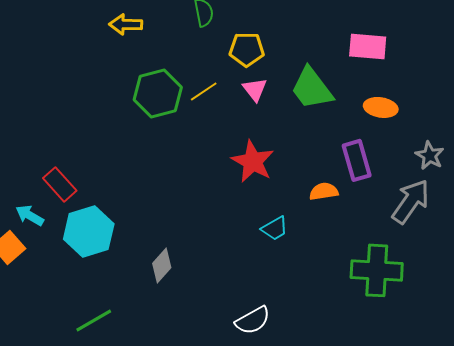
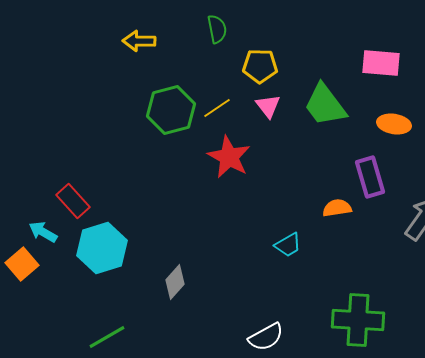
red star: (253, 161) -> (229, 157), moved
green cross: (377, 270) -> (358, 320), moved

